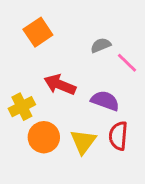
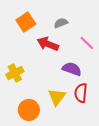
gray semicircle: (101, 45) -> (61, 23), moved
red arrow: (60, 85) -> (48, 44), moved
orange circle: (44, 137) -> (29, 110), moved

